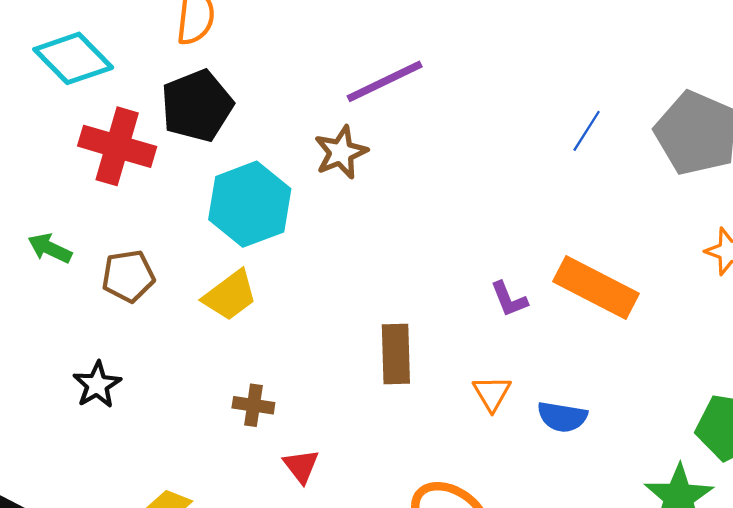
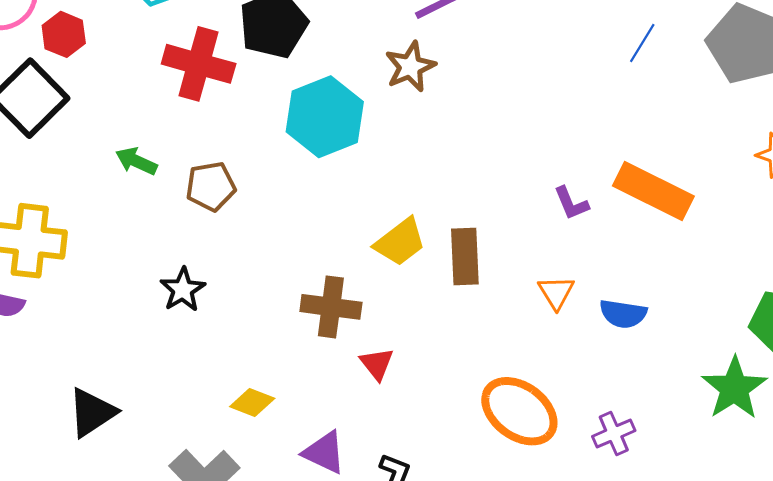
yellow trapezoid: (230, 295) -> (400, 242), moved
brown cross: (253, 405) -> (331, 307), size x1.5

